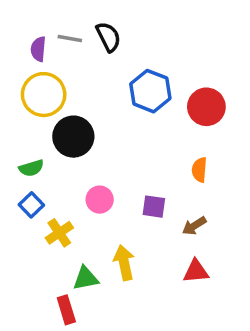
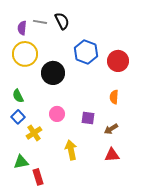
black circle: (73, 137) -> (53, 73), moved
green semicircle: (31, 168) -> (18, 96), turned 80
green triangle: (86, 278) -> (21, 162), moved

